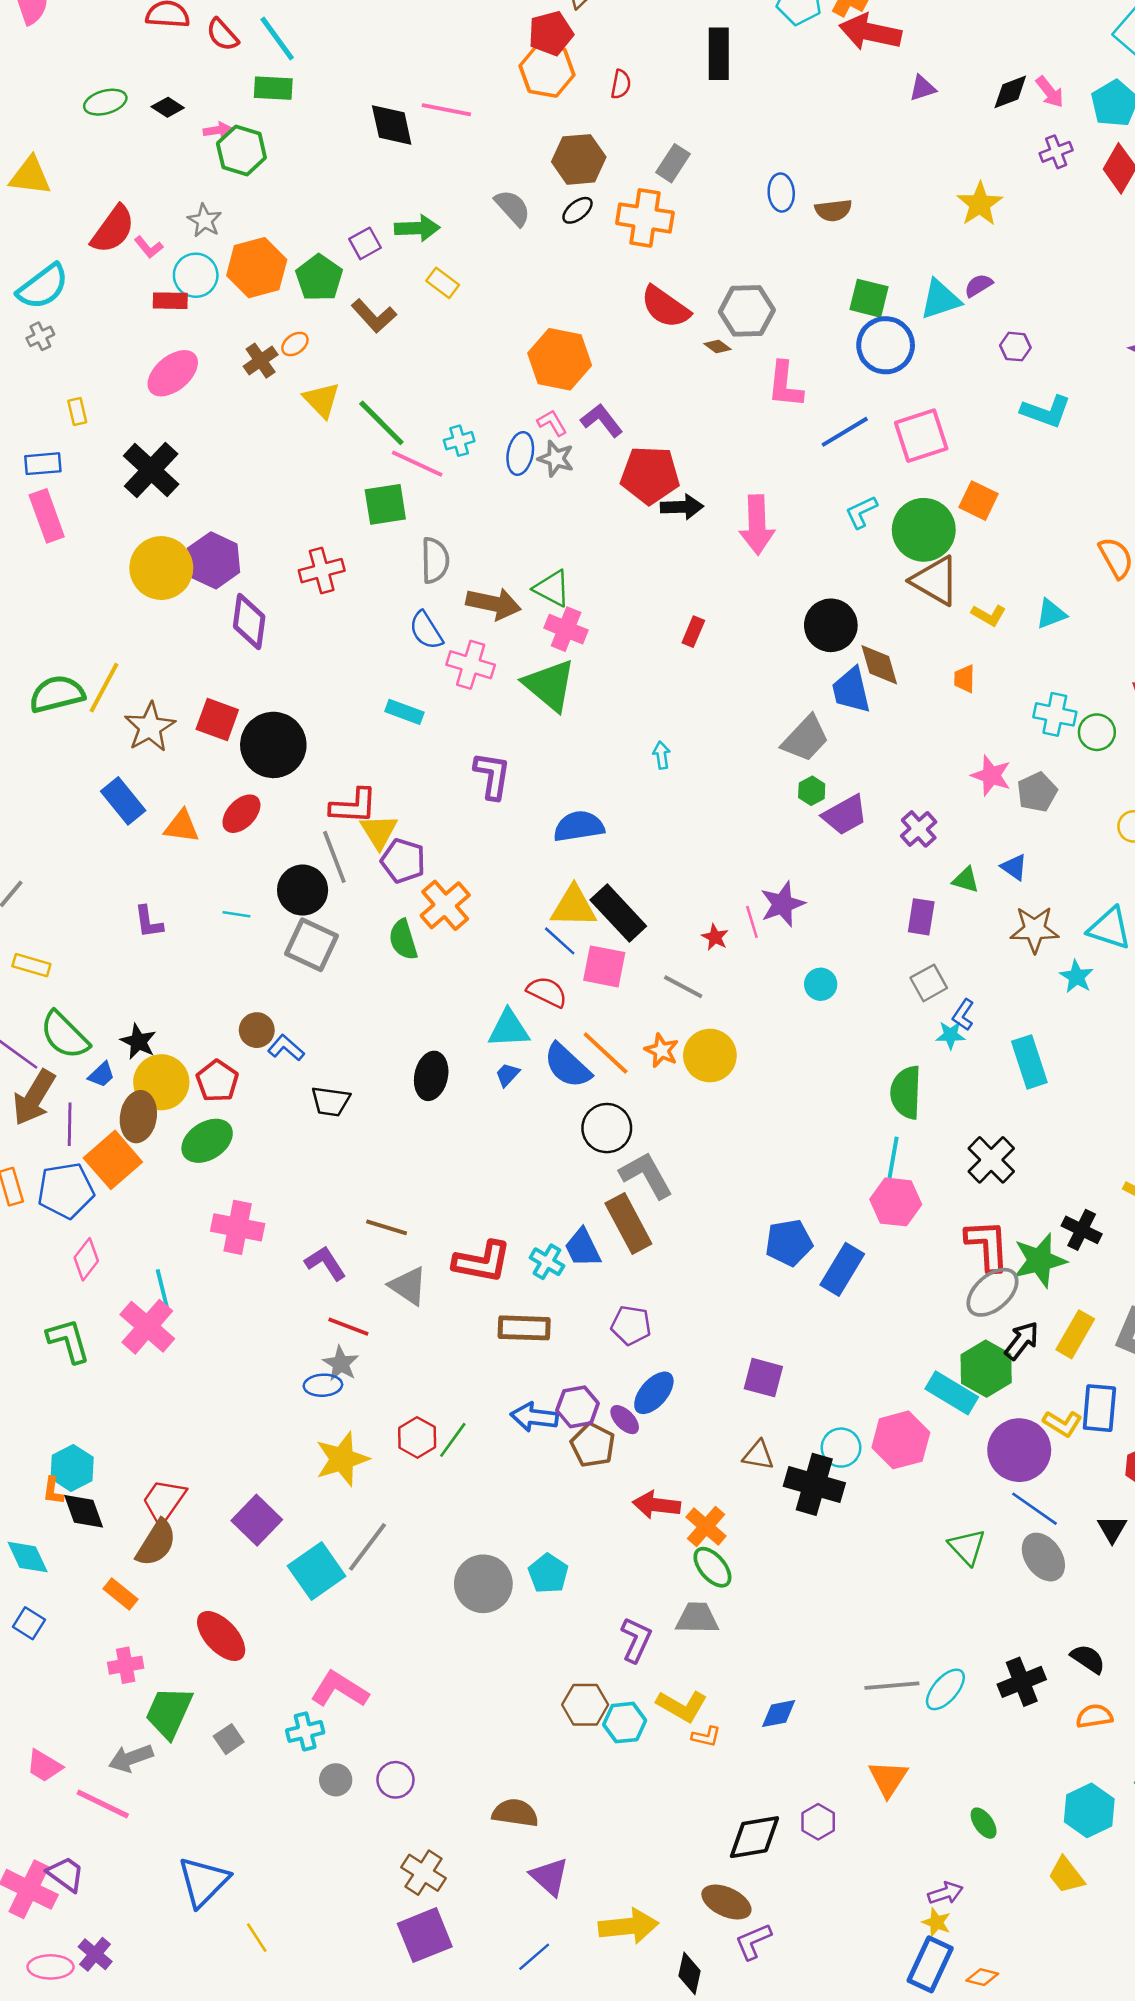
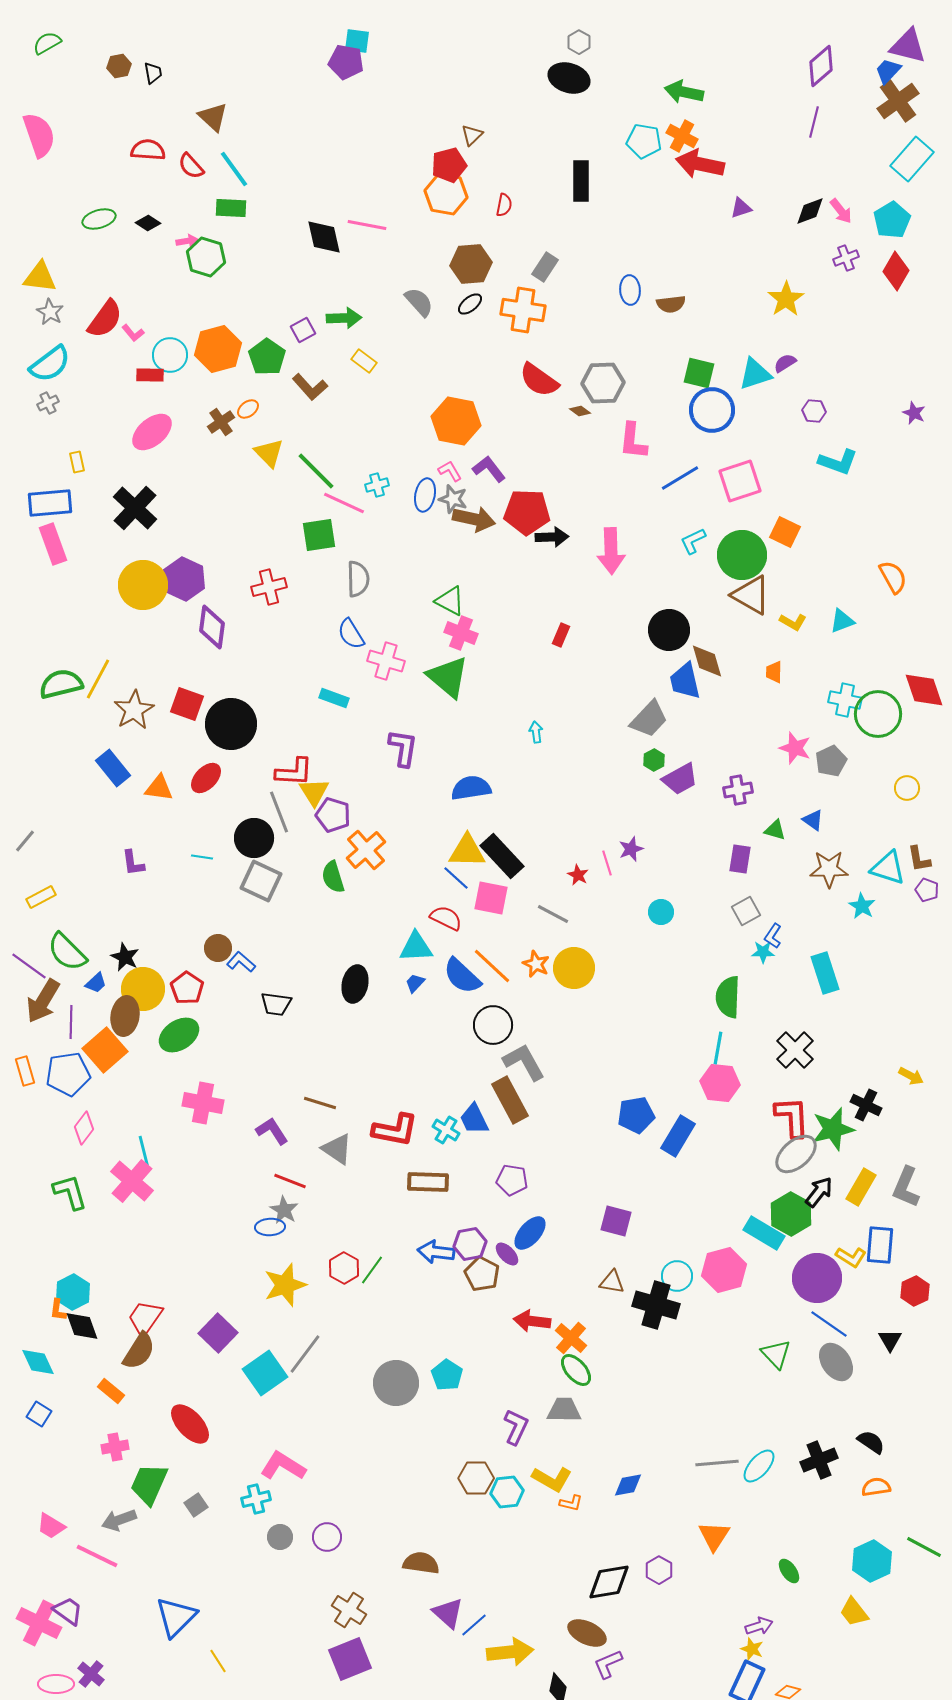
gray star: (205, 221) -> (50, 312), moved
blue rectangle: (43, 464) -> (50, 503), size x1.5
brown arrow: (494, 604) -> (474, 519), moved
green circle: (1097, 732) -> (878, 714), size x1.6
purple cross: (919, 829) -> (738, 790), turned 32
purple star: (782, 904) -> (631, 849), size x0.7
yellow rectangle: (31, 965) -> (41, 897), turned -44
blue line: (534, 1957) -> (474, 1625), moved

